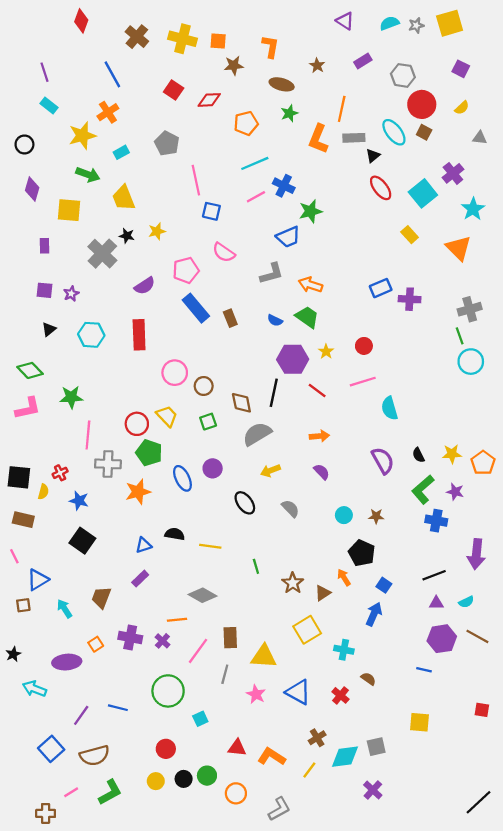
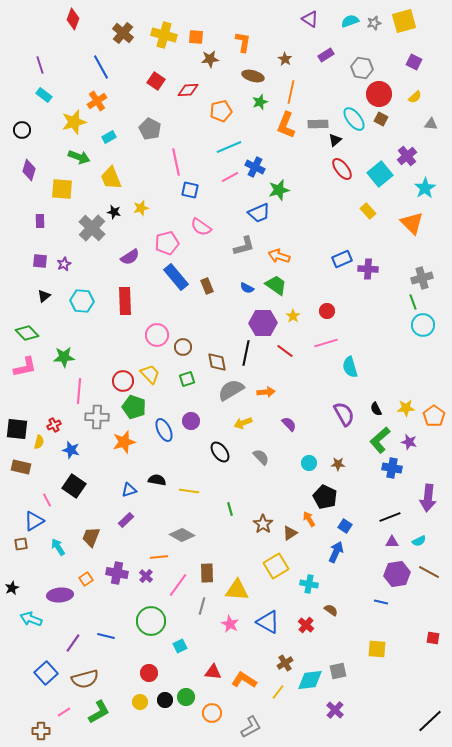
orange line: (342, 109) -> (291, 92), moved
orange arrow: (319, 436) -> (266, 392), moved
pink line: (14, 556) -> (47, 500), moved

